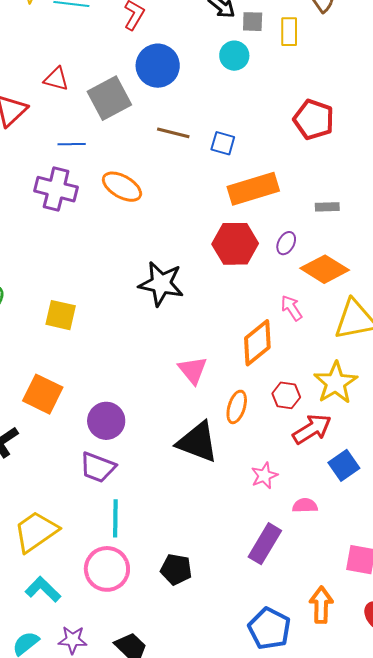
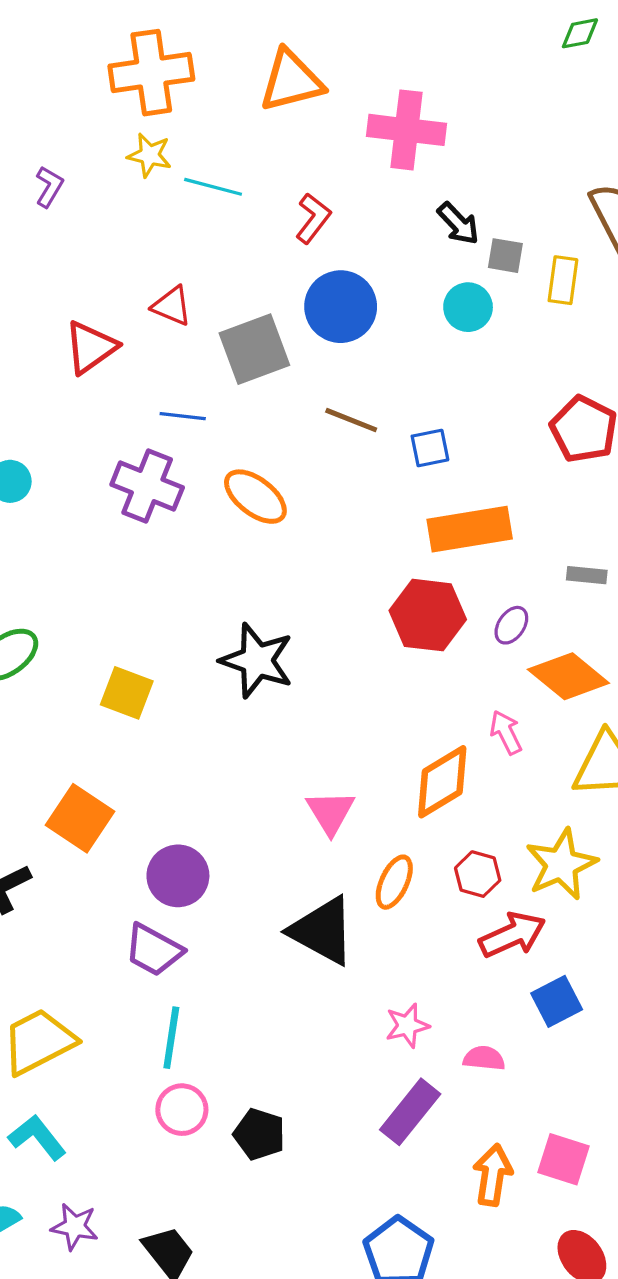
blue square: (223, 143) -> (430, 448), turned -35
black star: (161, 284) -> (257, 661), moved
pink star: (264, 476) -> (407, 1025), moved
pink circle: (107, 569) -> (182, 1110), moved, size x0.7
orange arrow: (321, 605) -> (493, 1175), moved

